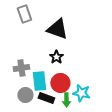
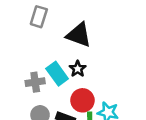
gray rectangle: (24, 14) -> (39, 17), turned 36
cyan rectangle: (39, 81) -> (57, 74), moved, turned -30

